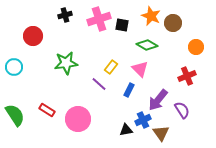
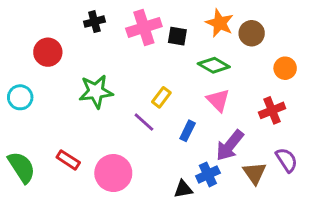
pink triangle: (140, 69) -> (218, 100), moved
purple semicircle: (182, 110) -> (287, 160), moved
brown triangle: (161, 133) -> (255, 173), moved

